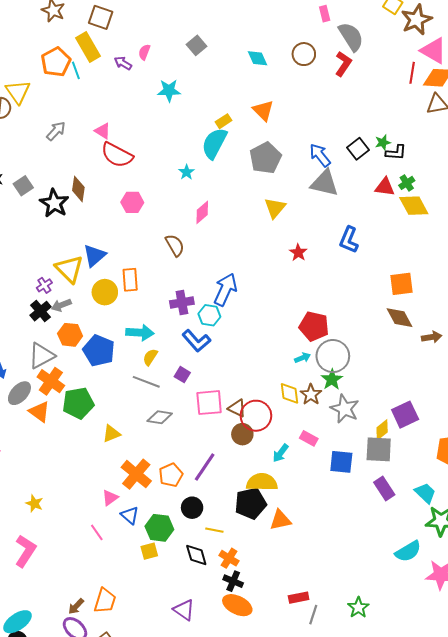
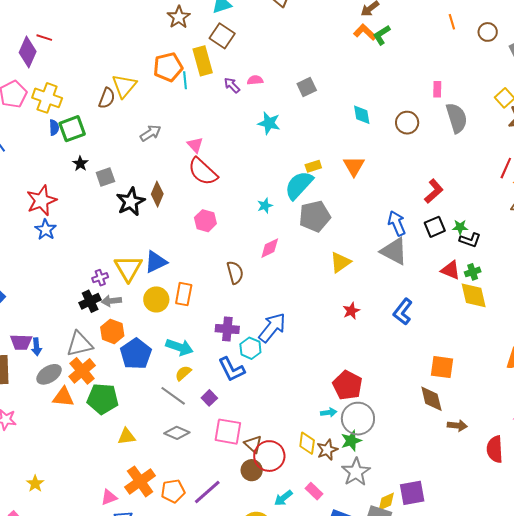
pink semicircle: (144, 52) -> (255, 80), turned 49
red L-shape: (343, 64) -> (434, 191), moved
gray pentagon: (265, 158) -> (315, 216), moved
orange triangle: (39, 412) -> (63, 397), turned -45

